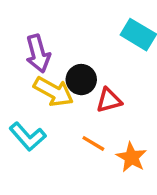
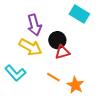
purple arrow: (38, 54) -> (34, 25), moved
black circle: (81, 80) -> (57, 40), moved

